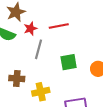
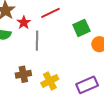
green square: (69, 62) -> (81, 28), moved

